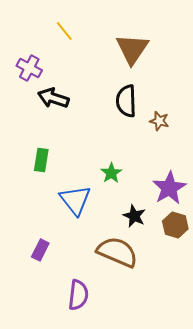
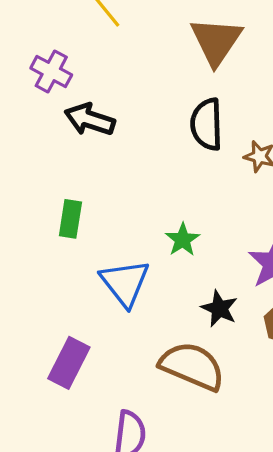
purple rectangle: (40, 250) -> (69, 363), size x1.4

